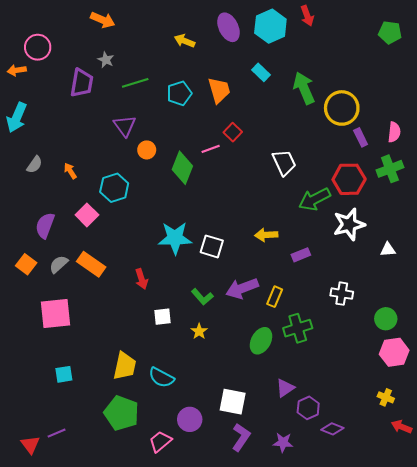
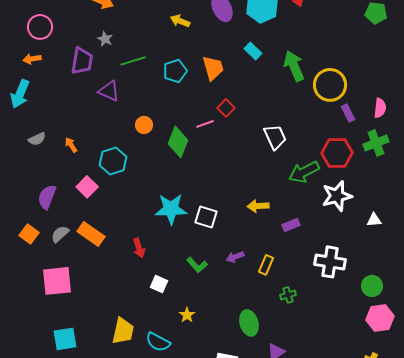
orange arrow: (17, 70) -> (32, 59), moved
purple triangle: (125, 126) -> (109, 91), moved, turned -30
gray semicircle: (35, 165) -> (37, 139), turned 30
purple arrow: (242, 288) -> (235, 257), size x0.6
white cross: (342, 294) -> (330, 262), size x1.4
white square: (162, 317) -> (159, 284), turned 30
green cross: (298, 328) -> (288, 295), size x0.6
yellow star: (199, 331) -> (187, 315), moved
green ellipse: (261, 341) -> (249, 323), moved, turned -45
cyan square: (64, 374) -> (65, 339), size x1.4

